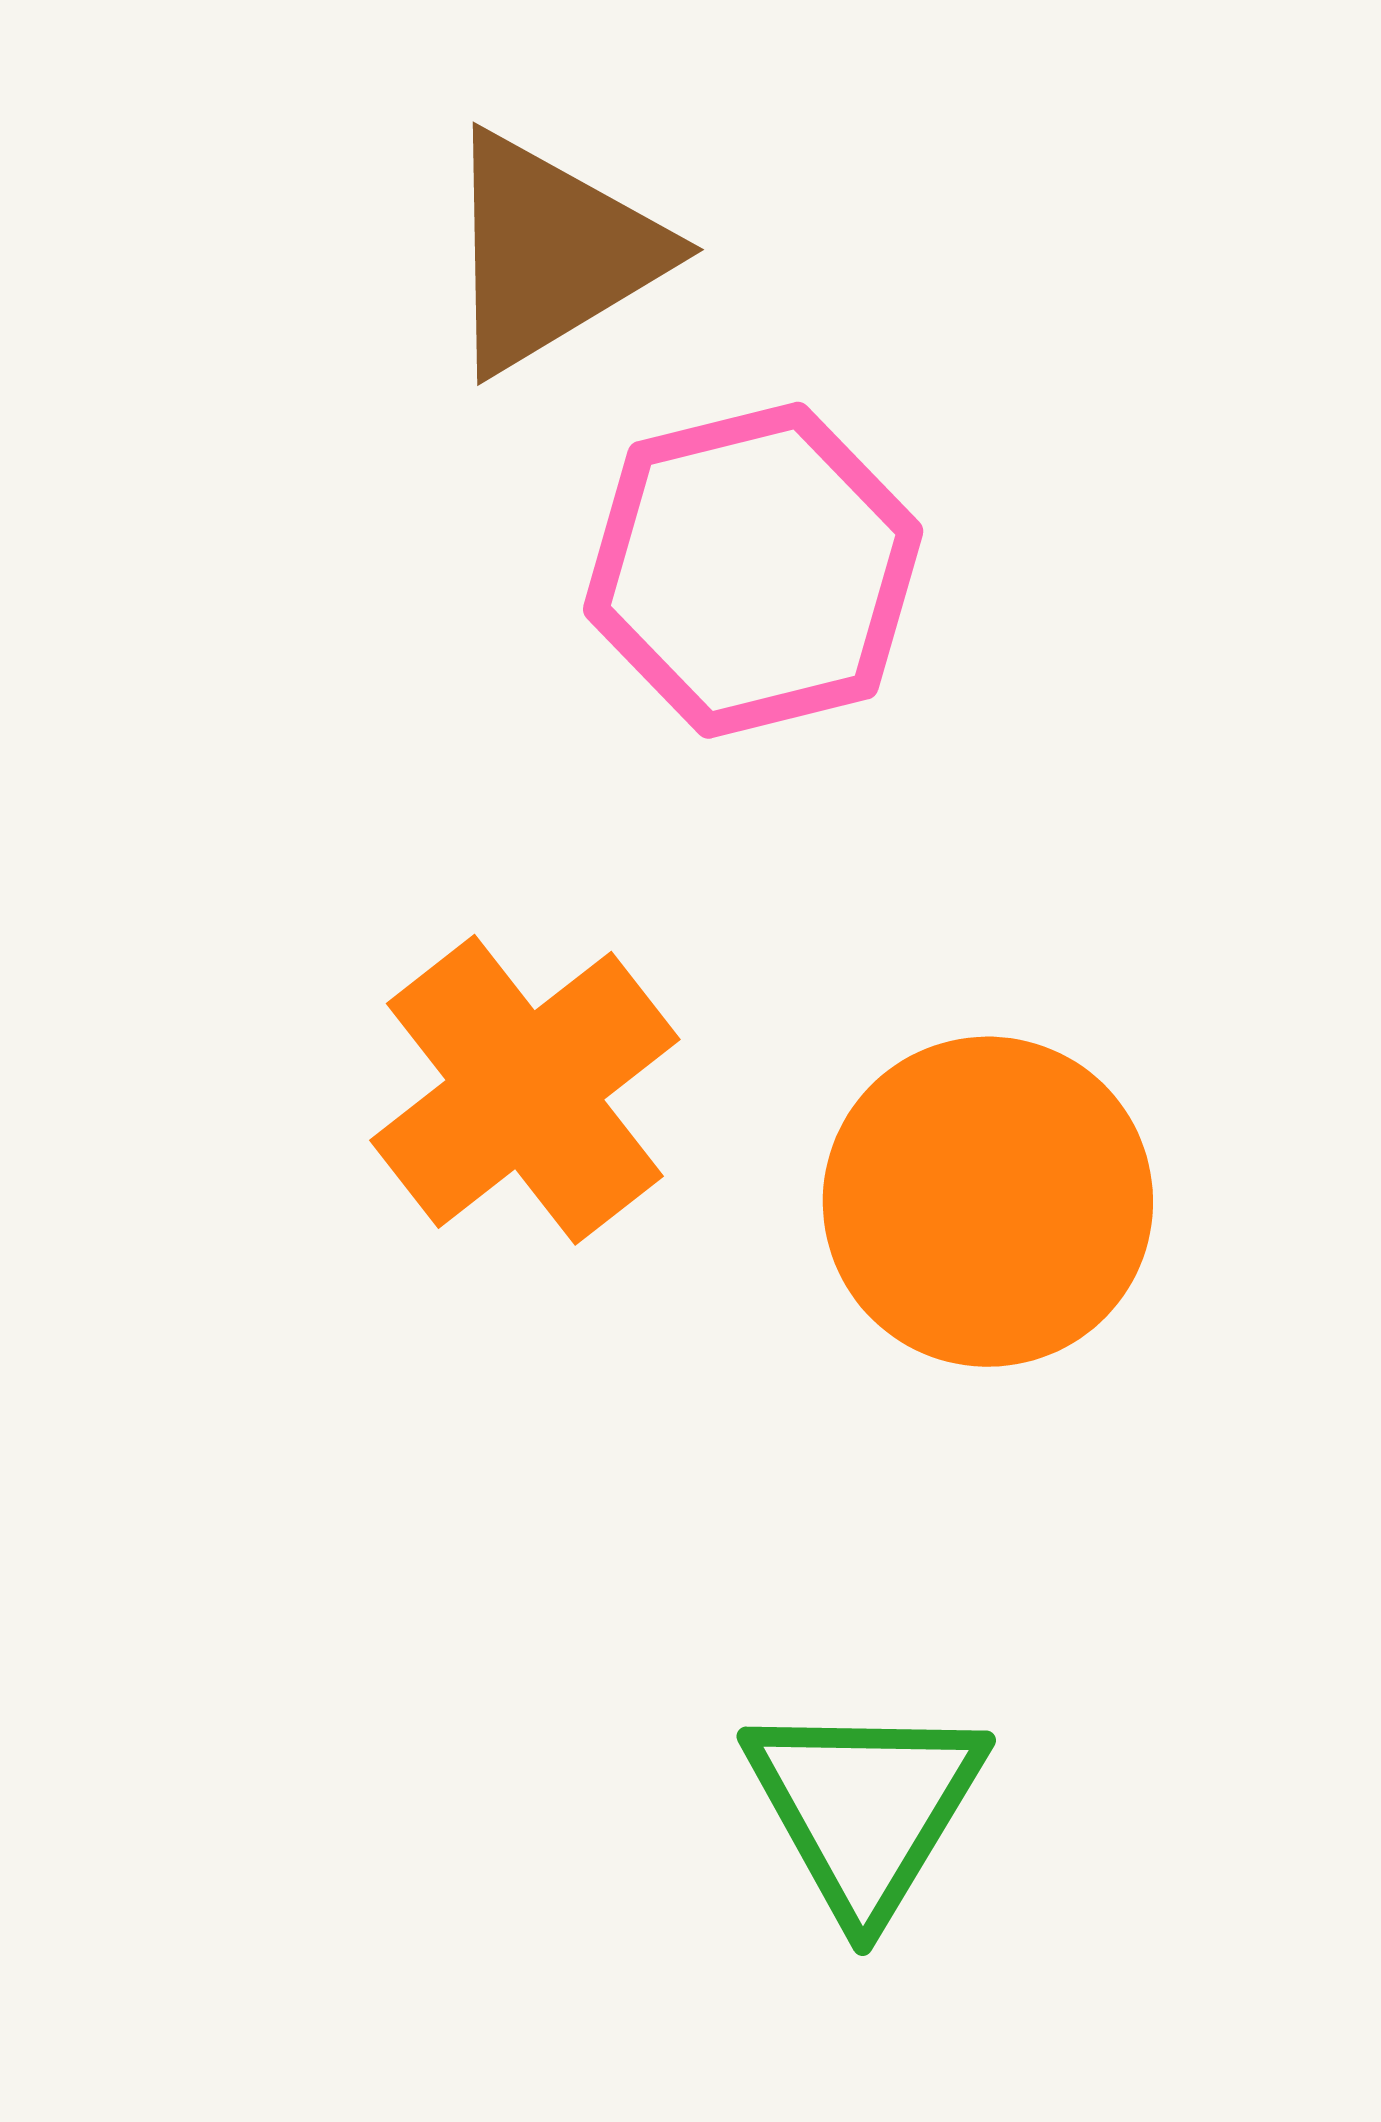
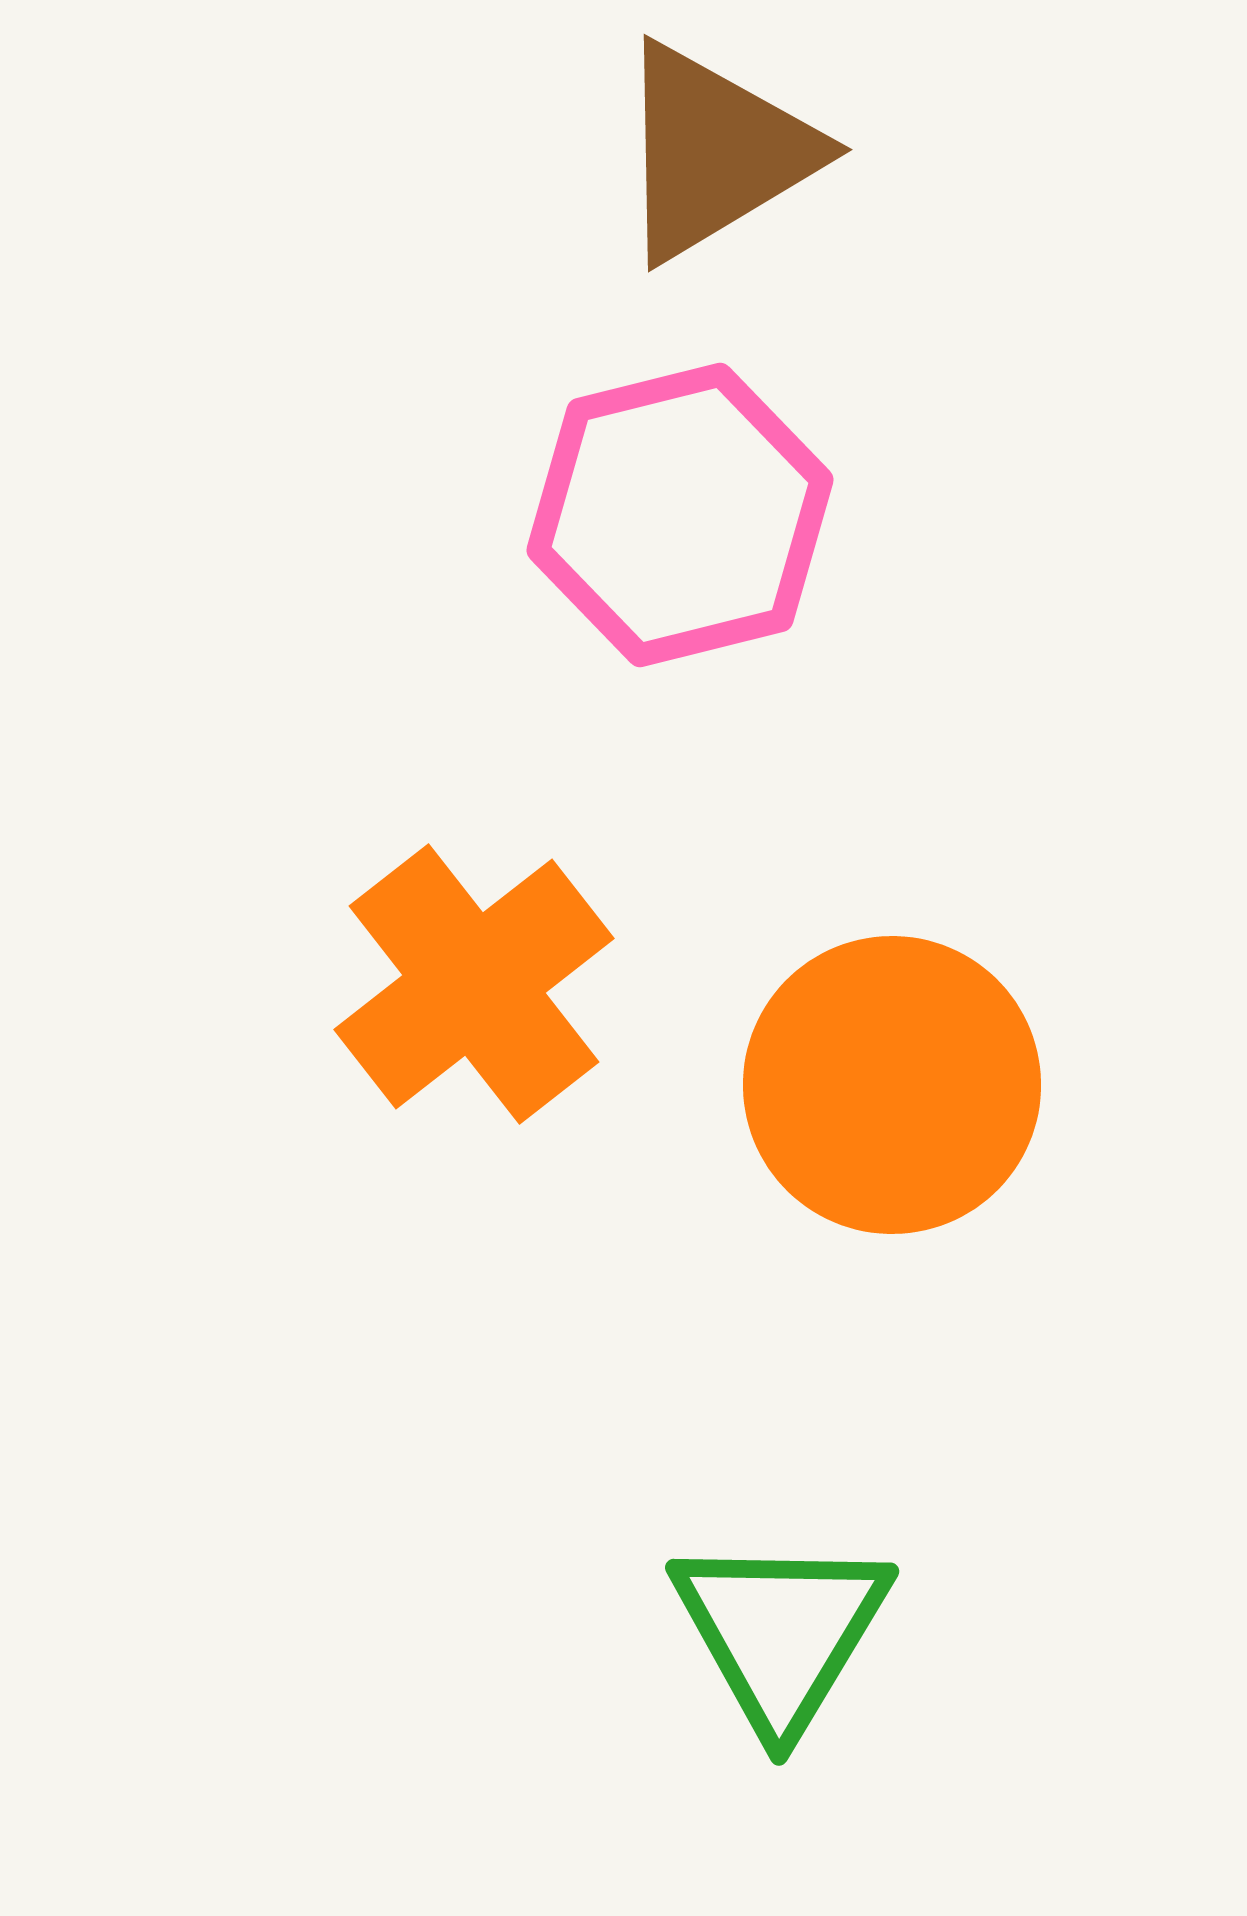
brown triangle: (551, 252) -> (715, 152), moved

